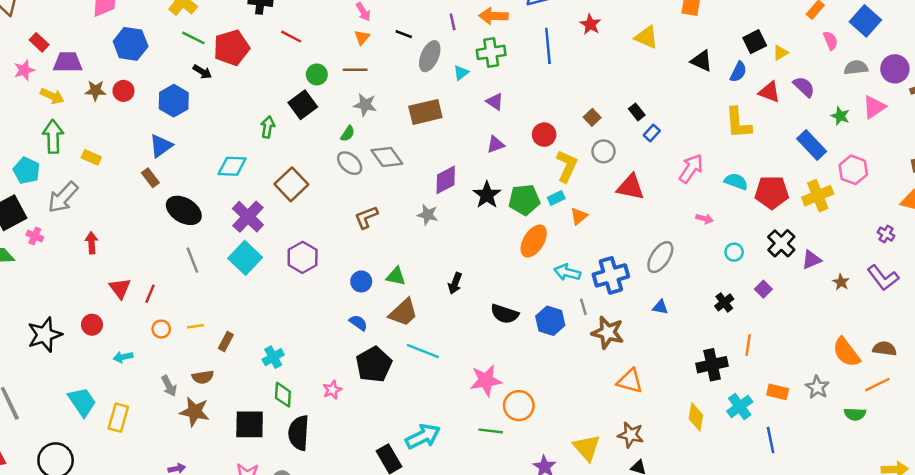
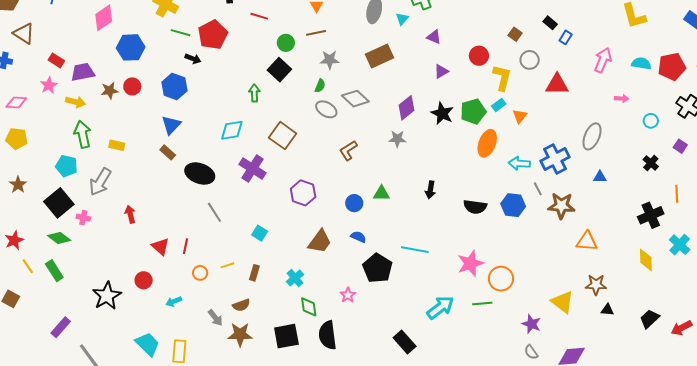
cyan square: (245, 258) -> (260, 233), moved, size x0.6
brown trapezoid: (403, 312) -> (320, 242), moved
cyan arrow: (423, 436) -> (440, 307), moved

